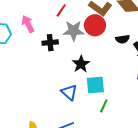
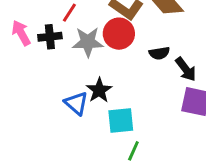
black cross: (50, 43) -> (50, 37), moved
blue triangle: (69, 92) -> (76, 103), moved

